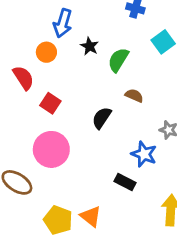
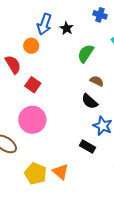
black star: (90, 46) -> (67, 28), moved
black semicircle: (102, 118) -> (90, 101), moved, turned -84

